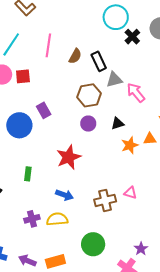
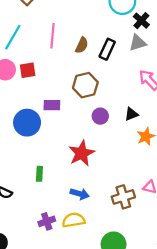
black rectangle: (99, 61) -> (107, 49), turned 54
gray triangle: (114, 80) -> (138, 43), moved
brown hexagon: (89, 95) -> (85, 85), moved
purple rectangle: (44, 110) -> (52, 105), turned -56

